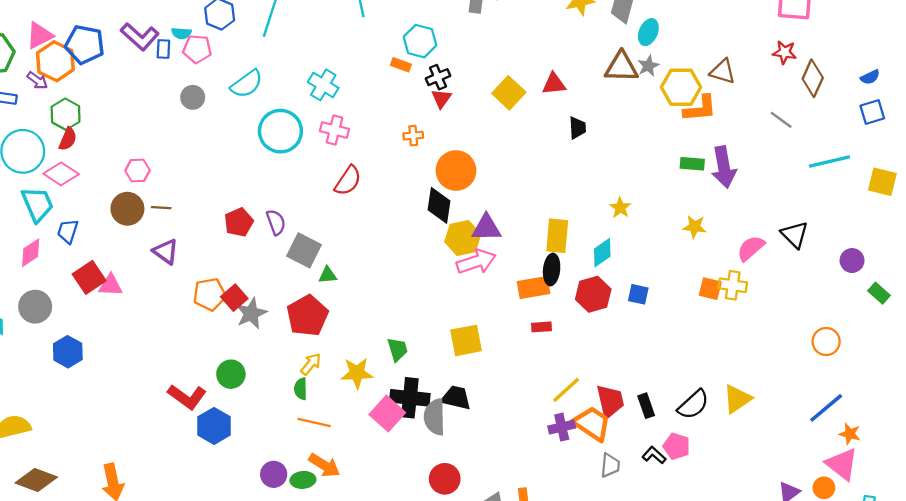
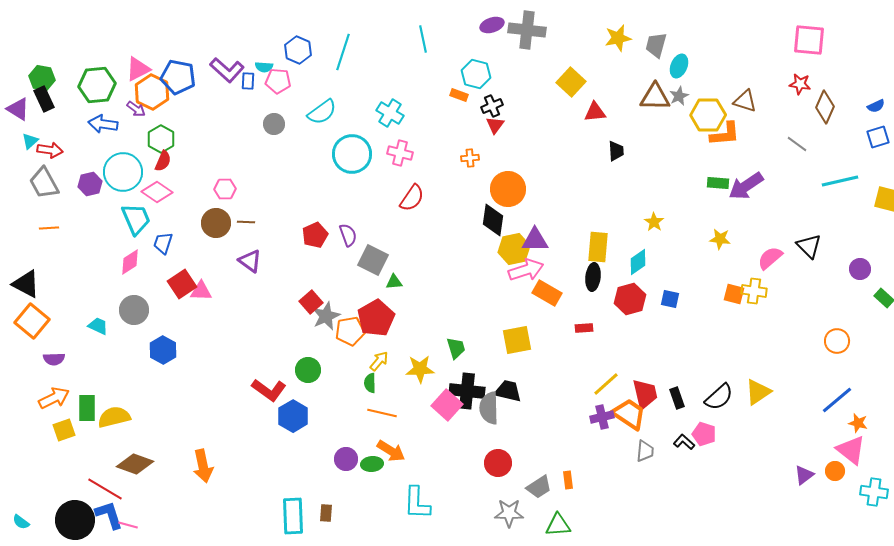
yellow square: (509, 93) -> (571, 82), moved
purple arrow: (724, 167) -> (746, 186), turned 66
orange rectangle: (534, 288) -> (547, 293), moved, turned 40
orange pentagon: (210, 294) -> (350, 331), moved

